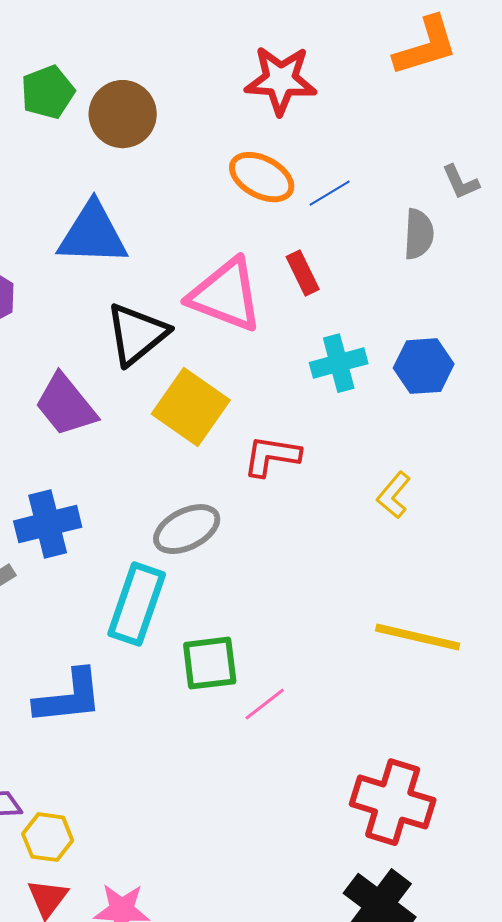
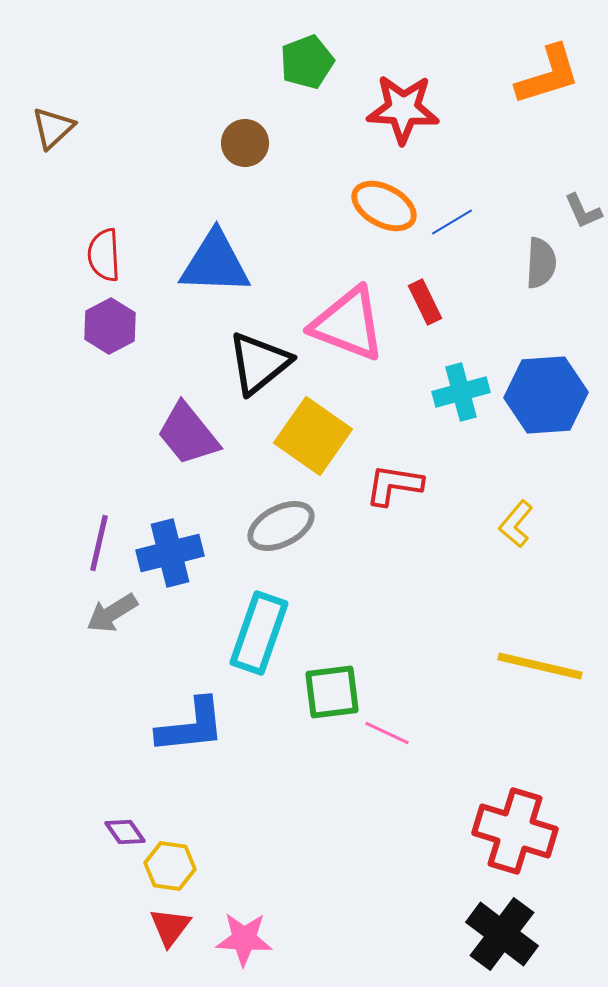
green pentagon: (48, 92) -> (307, 62), moved
brown circle: (123, 114) -> (245, 143), size x0.7
blue hexagon: (424, 366) -> (546, 395), size x1.4
gray ellipse: (187, 529) -> (281, 526), moved
pink line: (265, 704) -> (387, 733), turned 63

